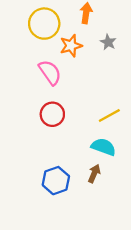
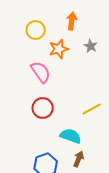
yellow circle: (44, 24) -> (36, 30), size x0.7
cyan semicircle: (104, 147) -> (71, 136), moved

